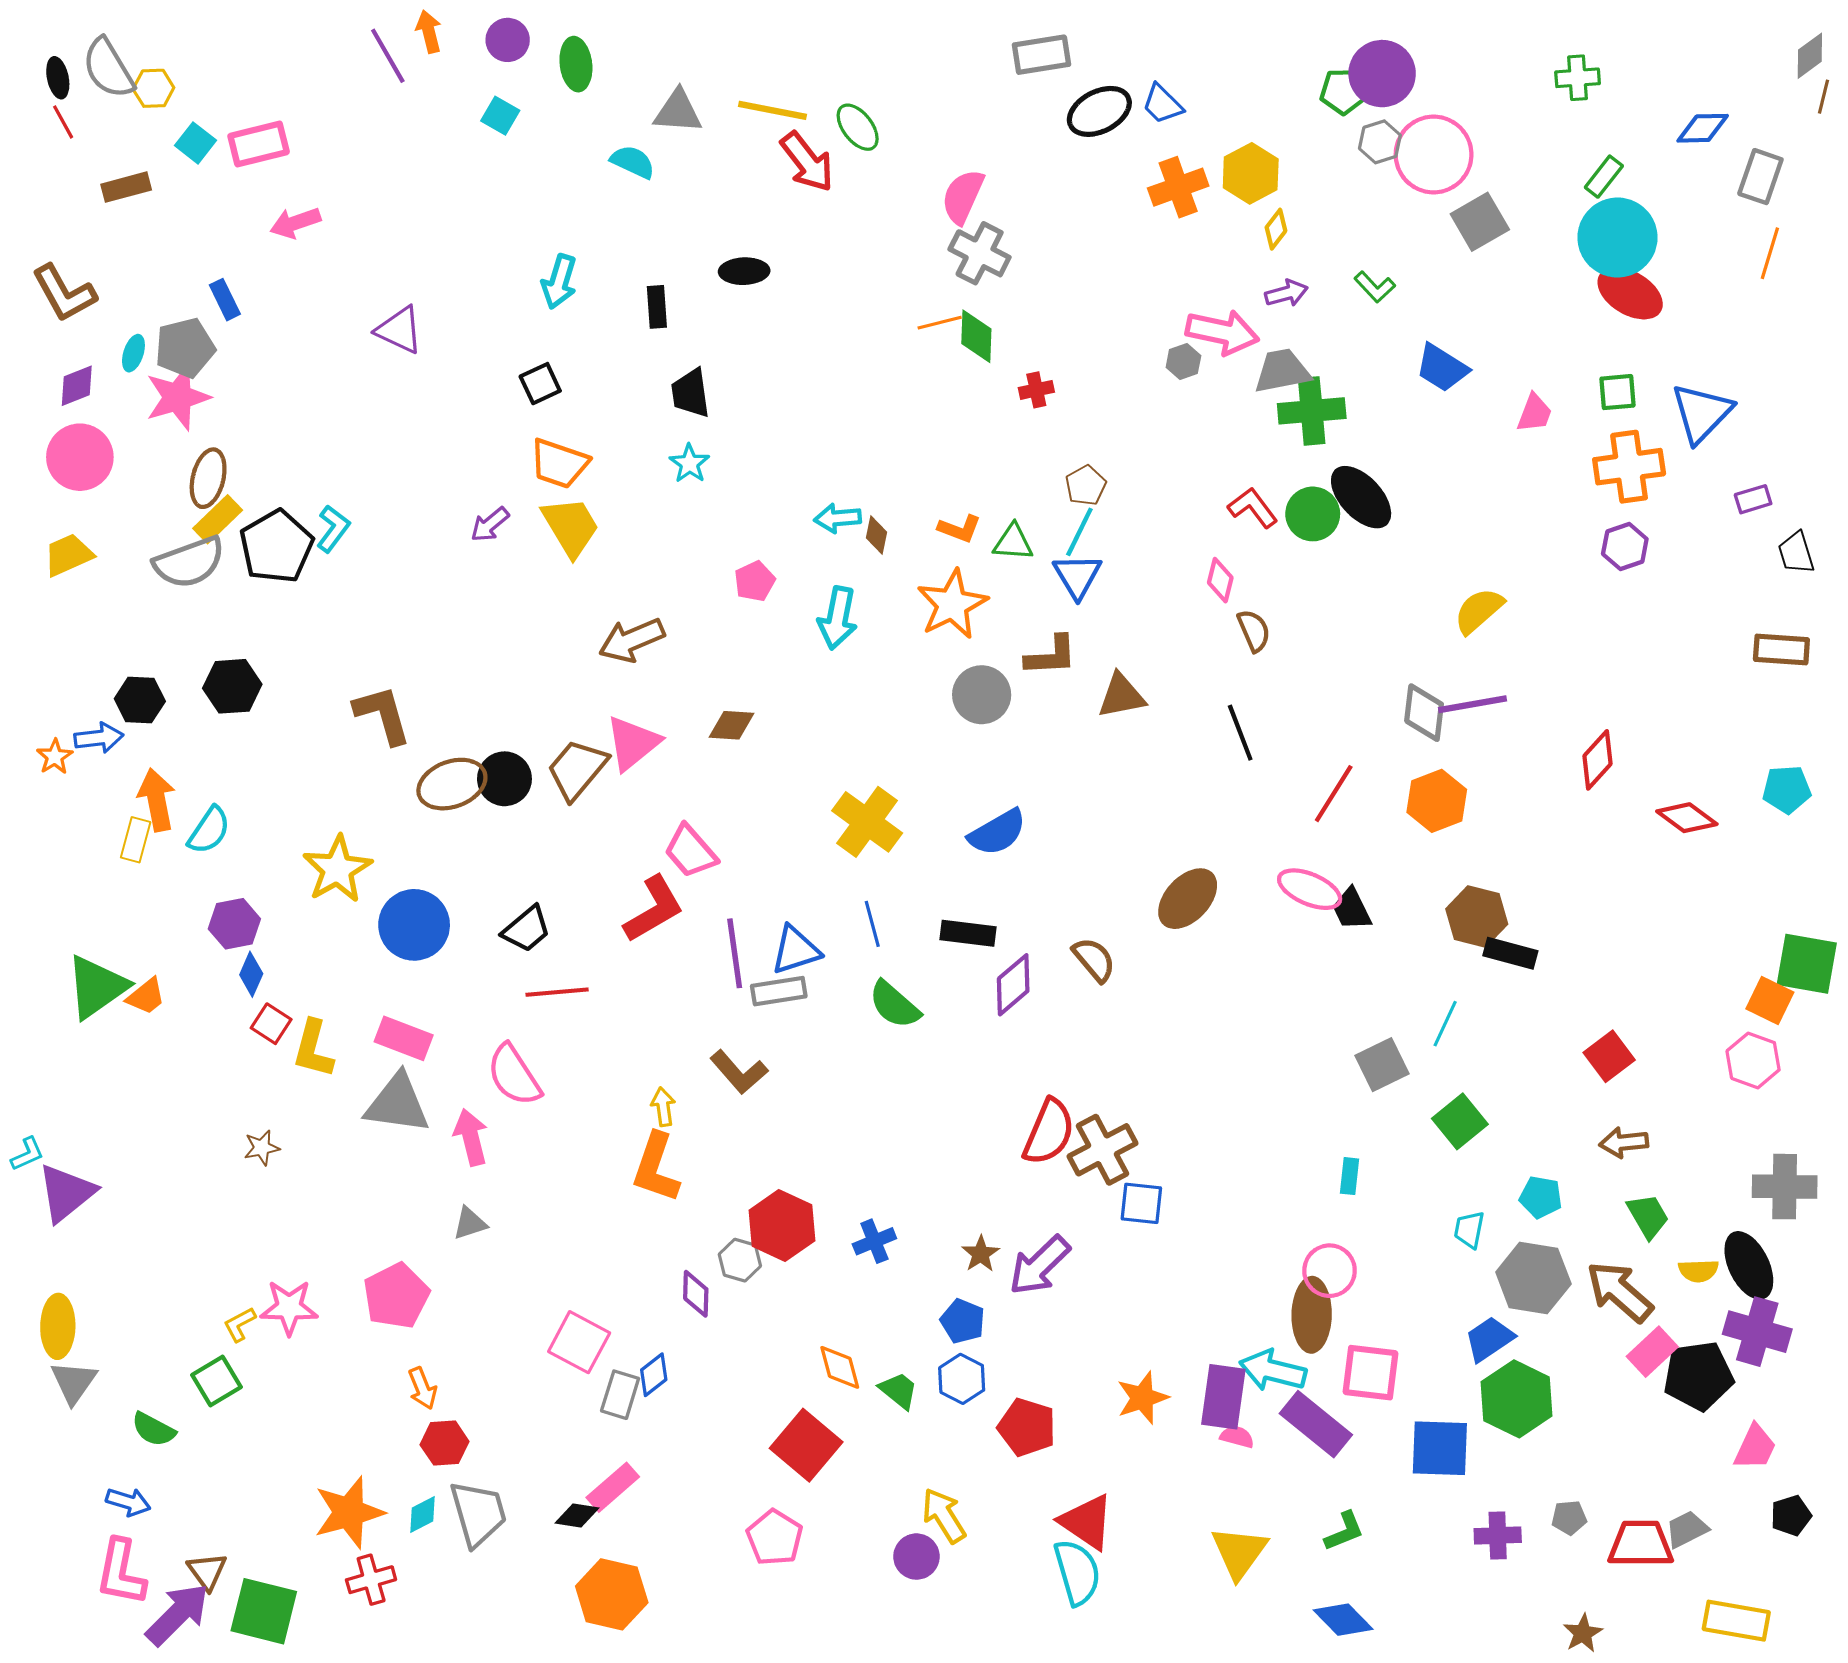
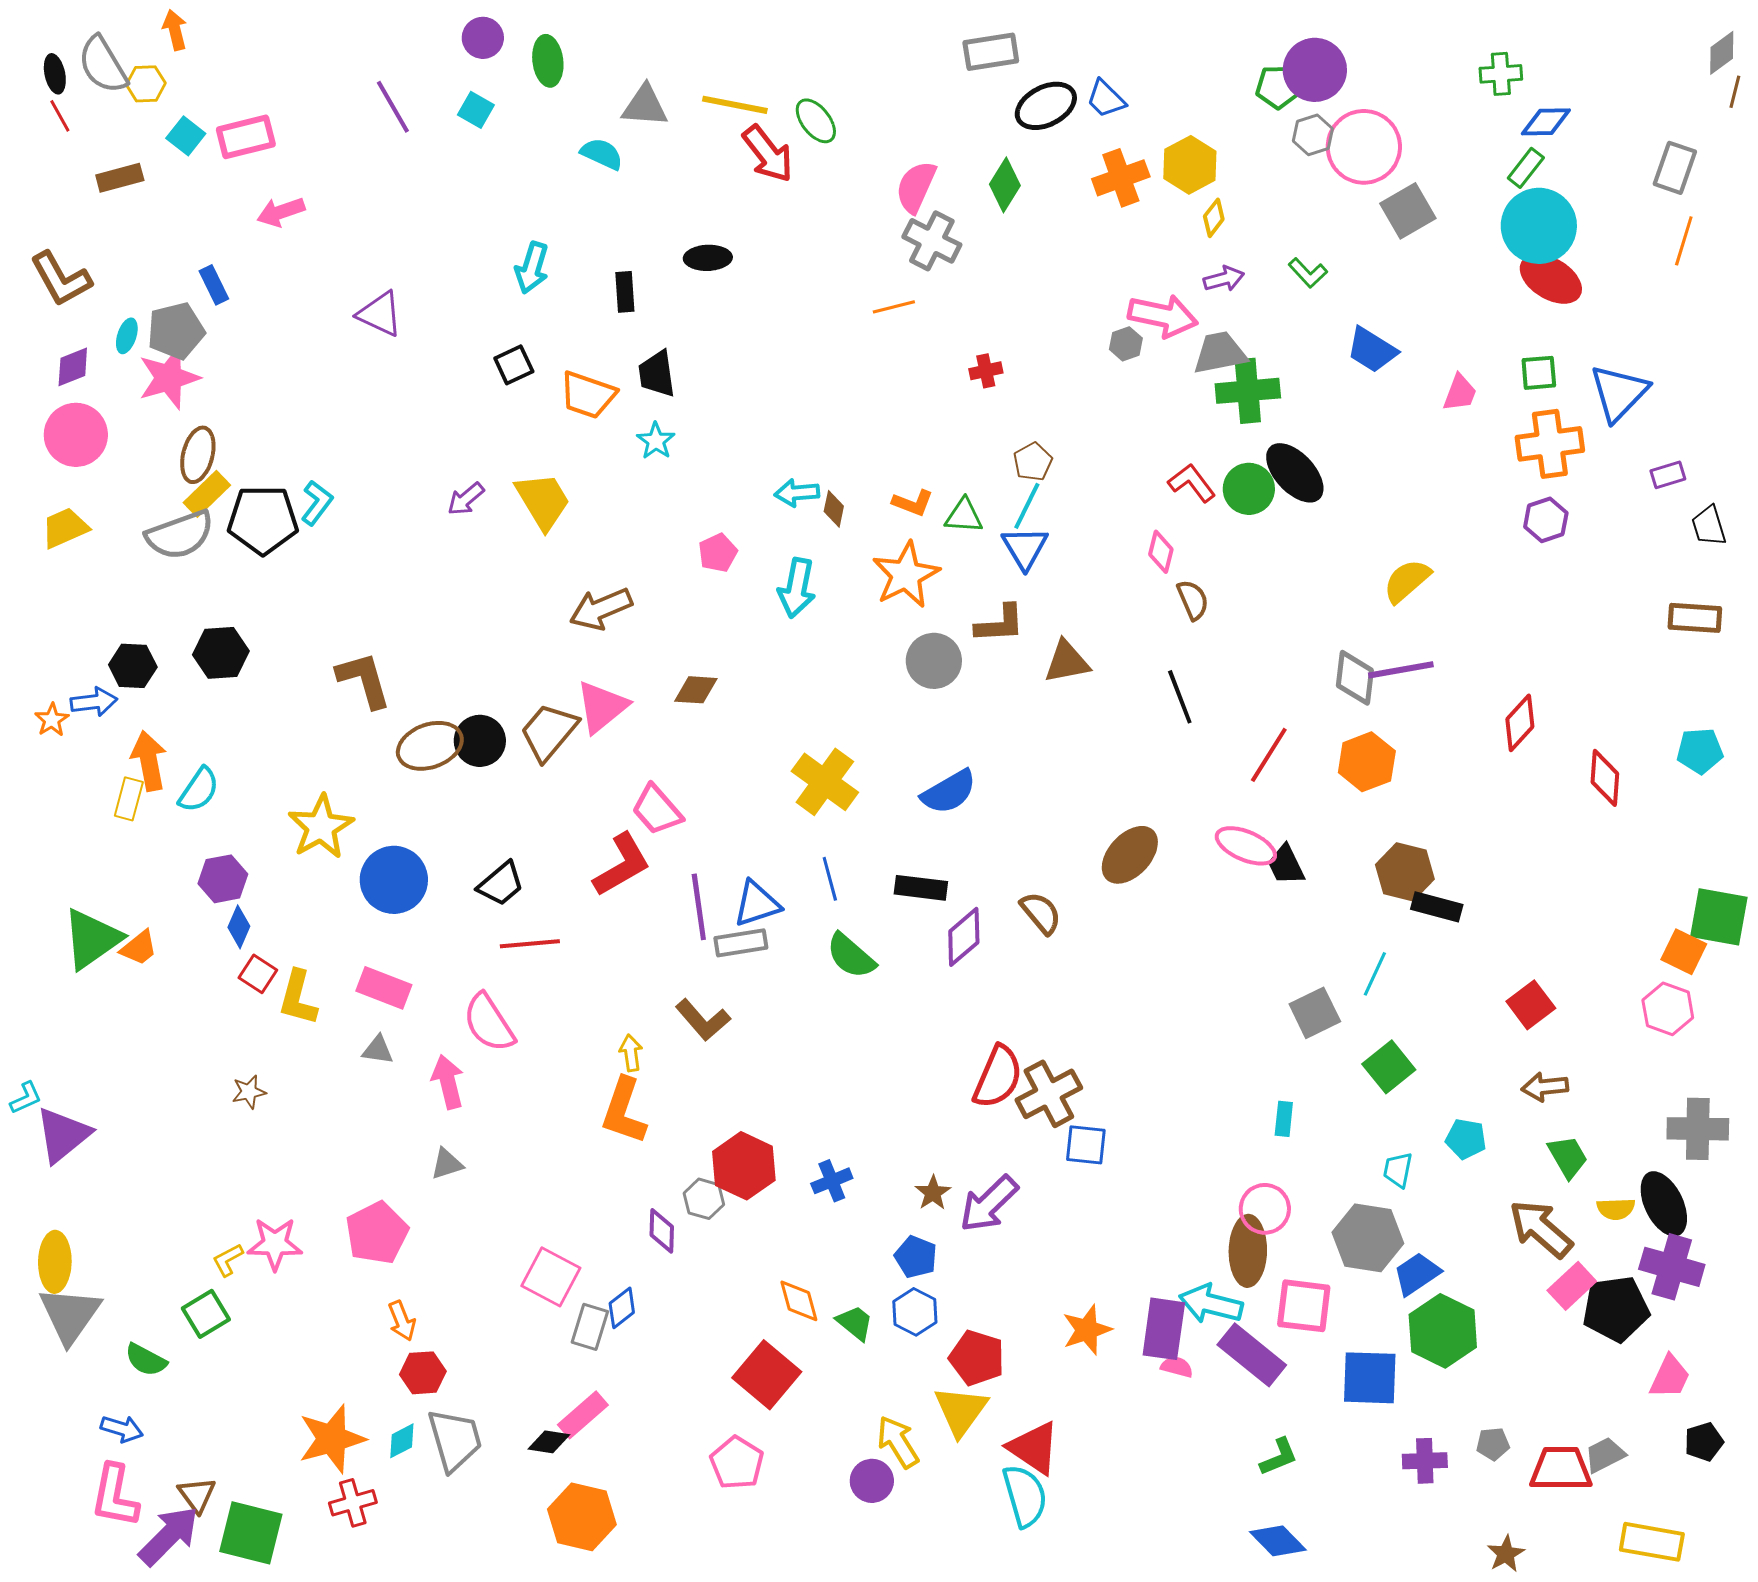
orange arrow: (429, 32) -> (175, 30), moved
purple line: (388, 56) -> (393, 107), moved
blue diamond: (1703, 128) -> (1546, 122), moved
green diamond: (976, 336) -> (1005, 185), moved, turned 30
orange trapezoid: (559, 463) -> (588, 395), moved
black pentagon: (276, 547) -> (263, 520), turned 30
red diamond: (1687, 818) -> (1605, 778), turned 58
gray triangle: (397, 1104) -> (378, 1050), size x0.5
gray hexagon: (1533, 1278) -> (1368, 1238), moved
gray triangle: (74, 1382) -> (70, 1315), size x1.4
yellow triangle: (1239, 1552) -> (961, 1411), moved

